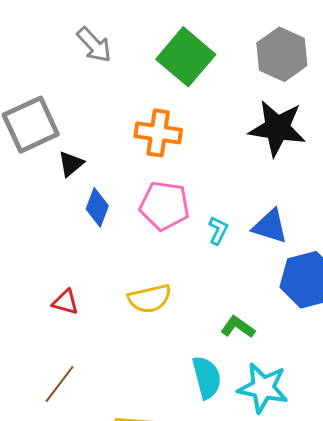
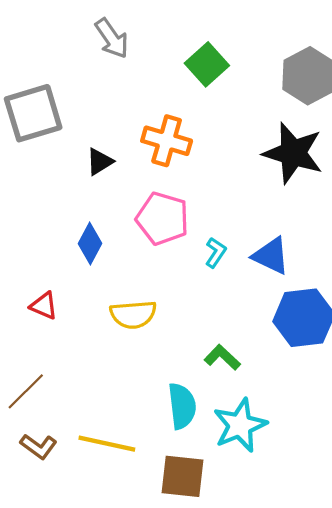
green square: (186, 57) -> (207, 64), size x0.7
black triangle: (71, 164) -> (100, 162), moved
blue diamond: (97, 207) -> (90, 243), moved
cyan star: (263, 388) -> (240, 425), turned 30

